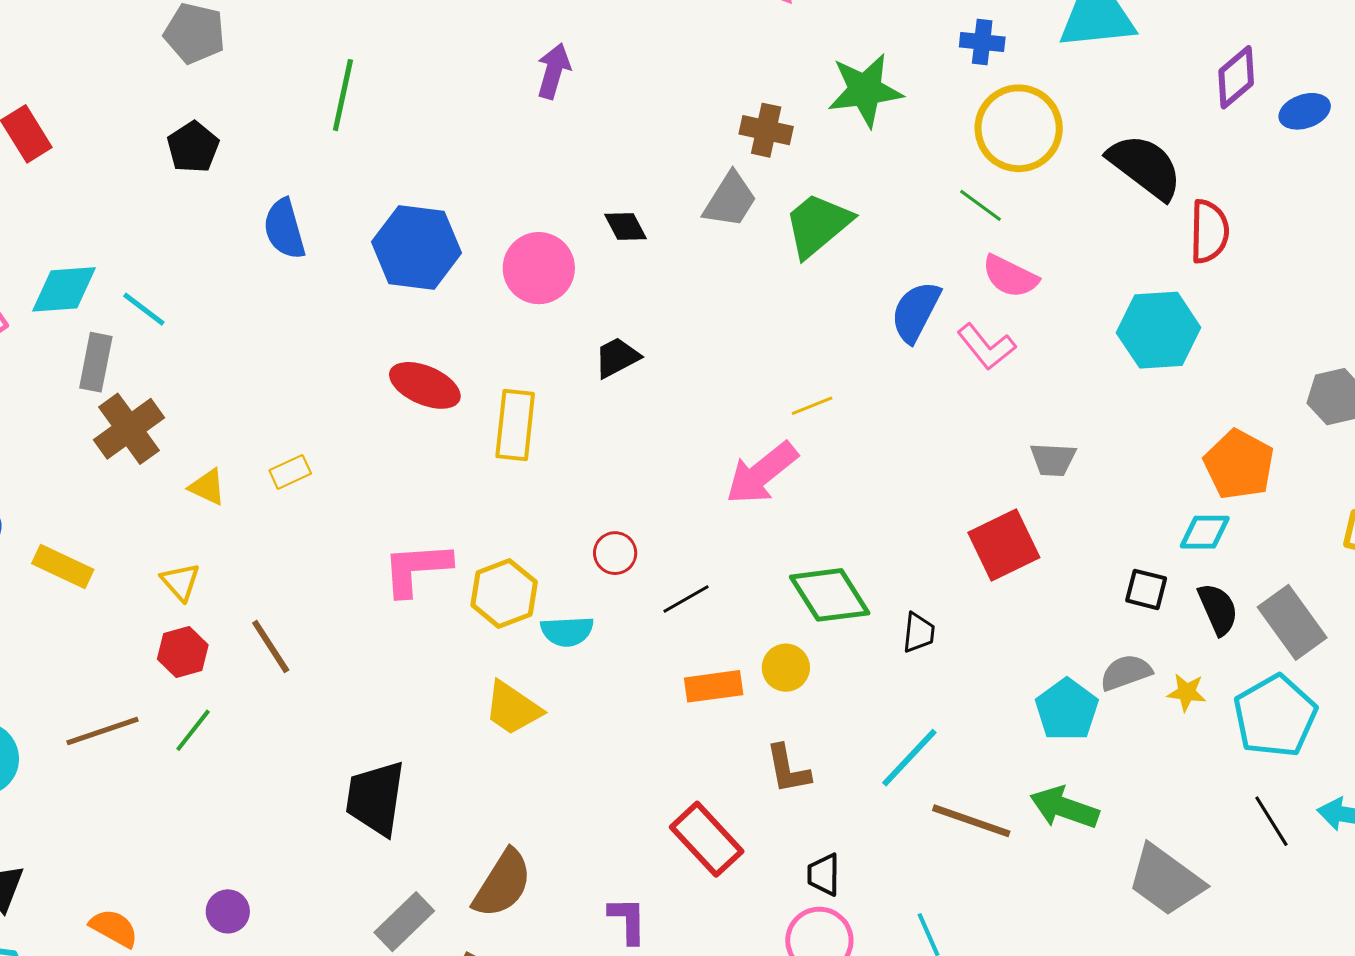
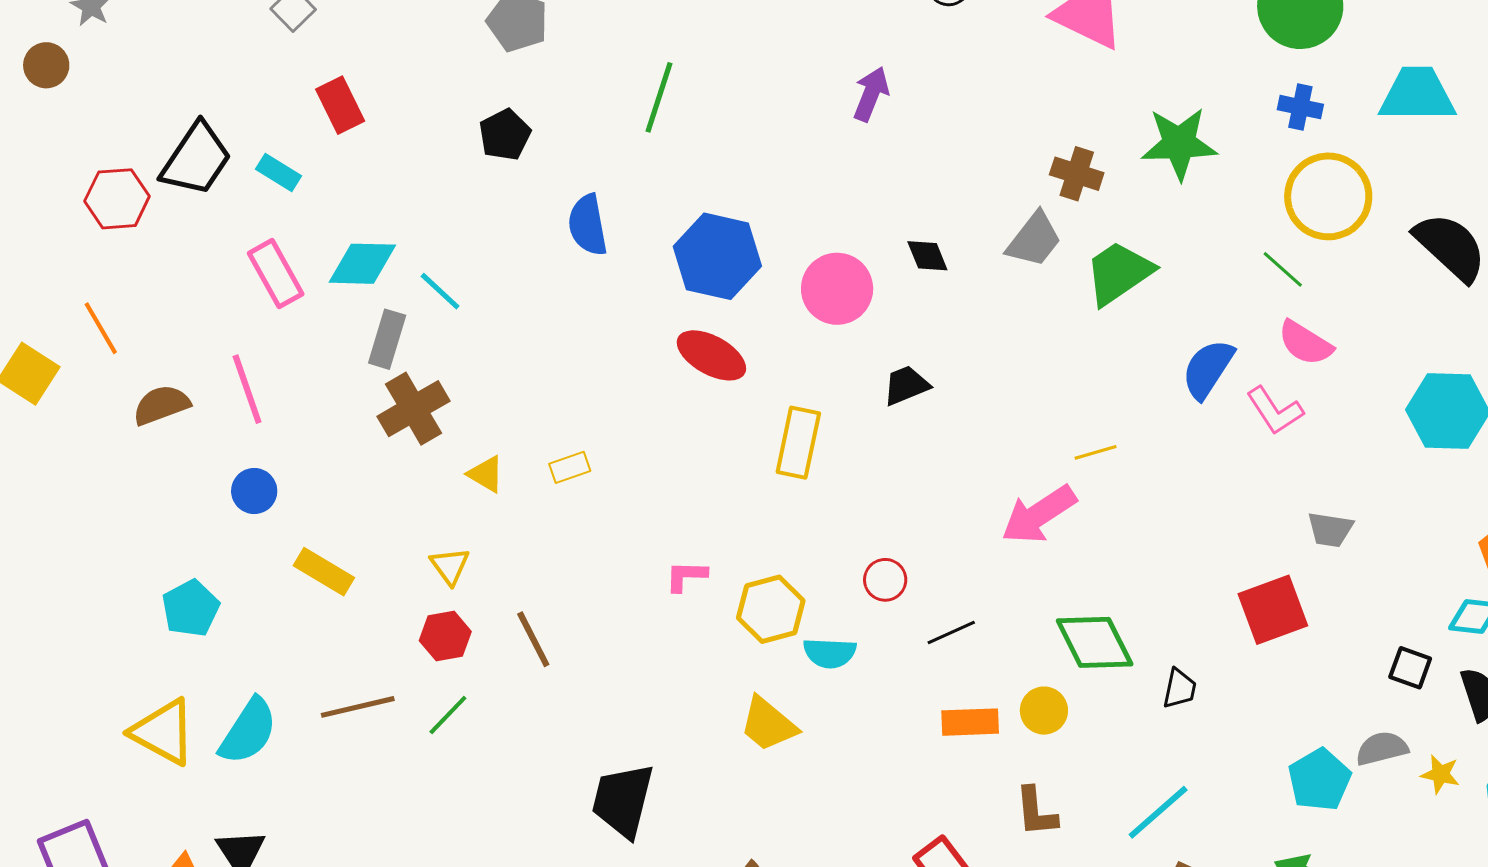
red ellipse: (425, 385) -> (711, 355), moved
yellow rectangle: (63, 567) -> (324, 572), moved
pink L-shape: (417, 569) -> (686, 576), size x0.6

